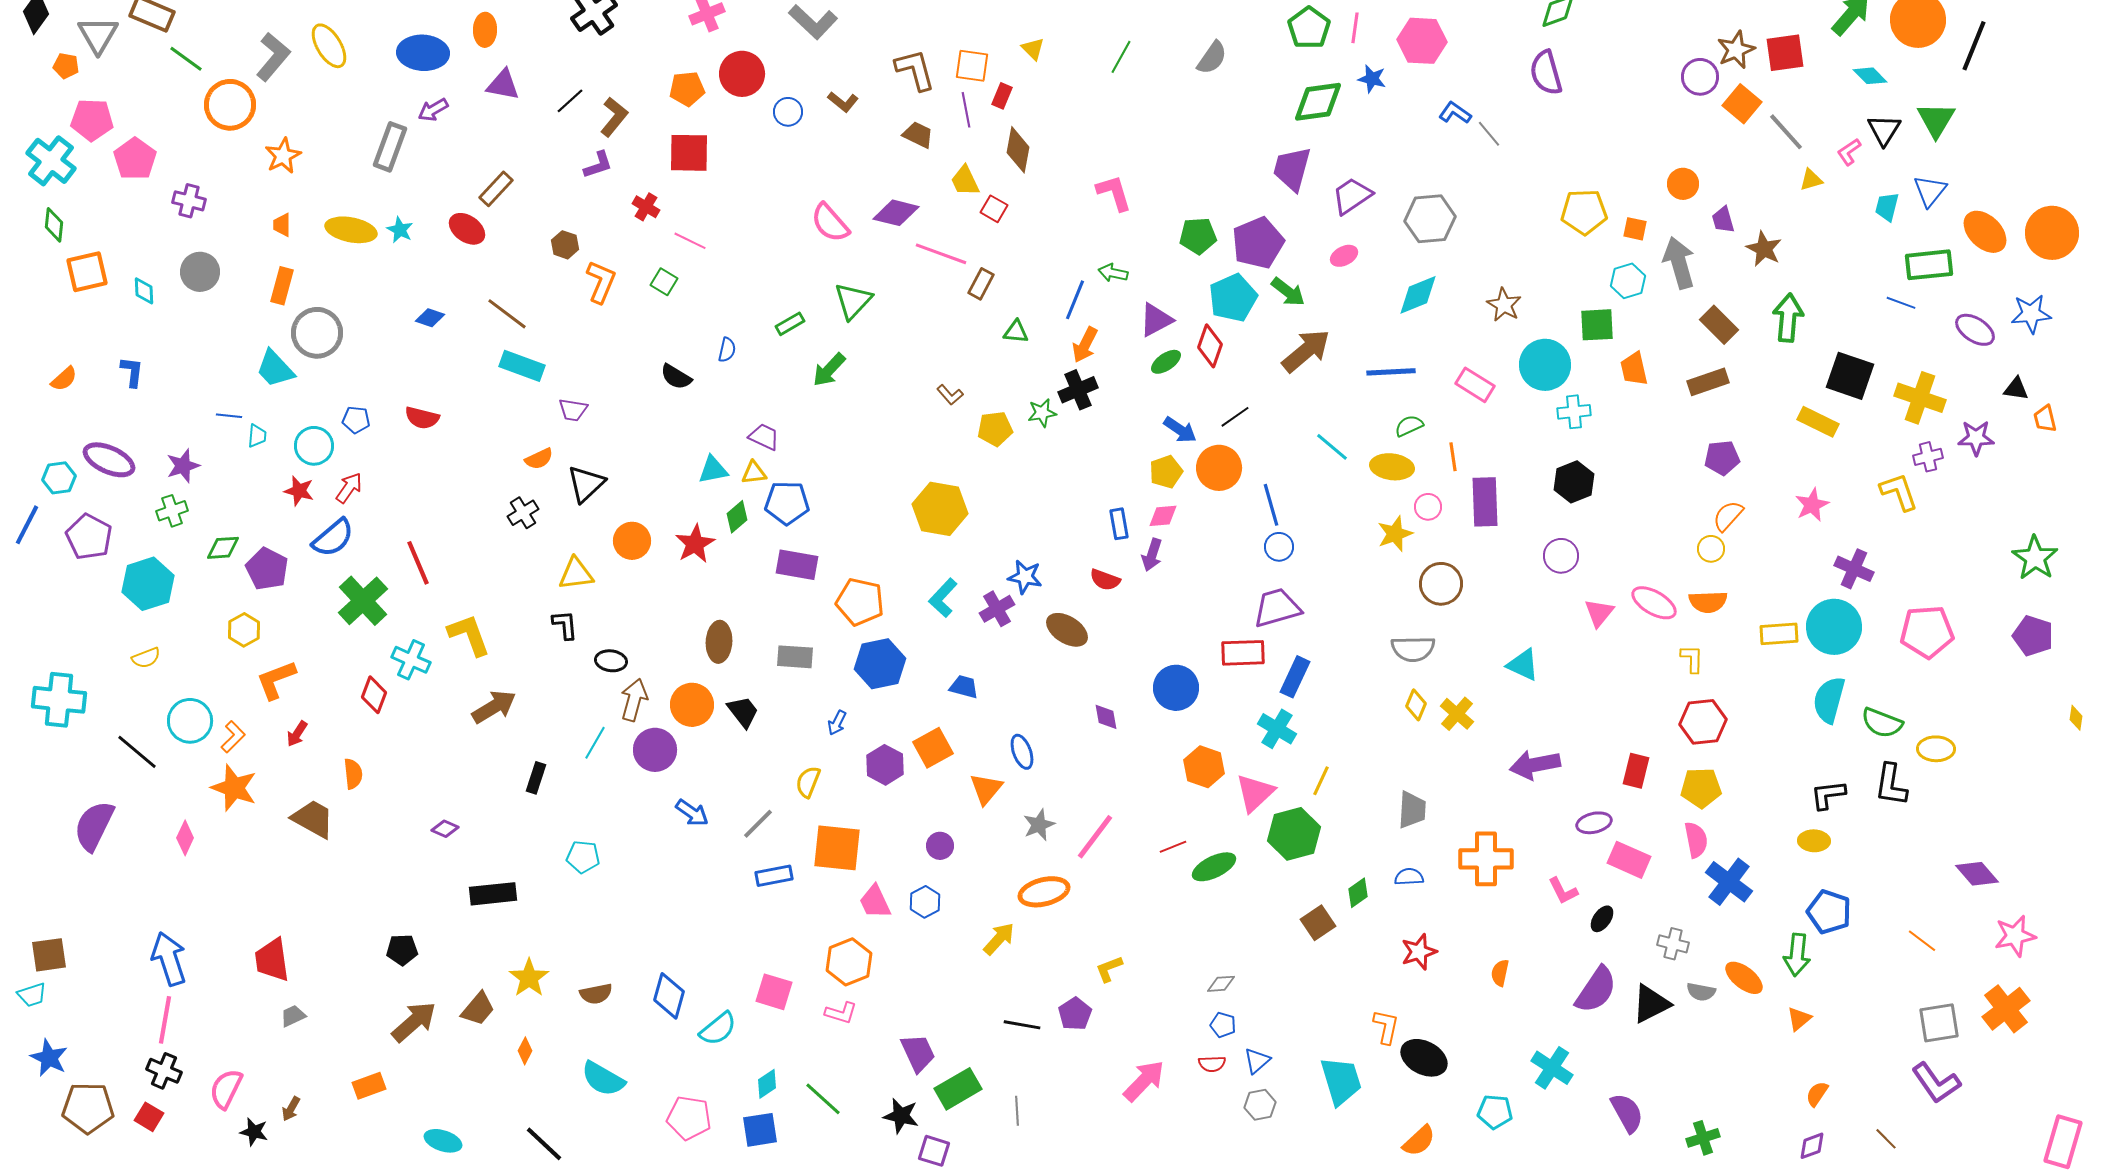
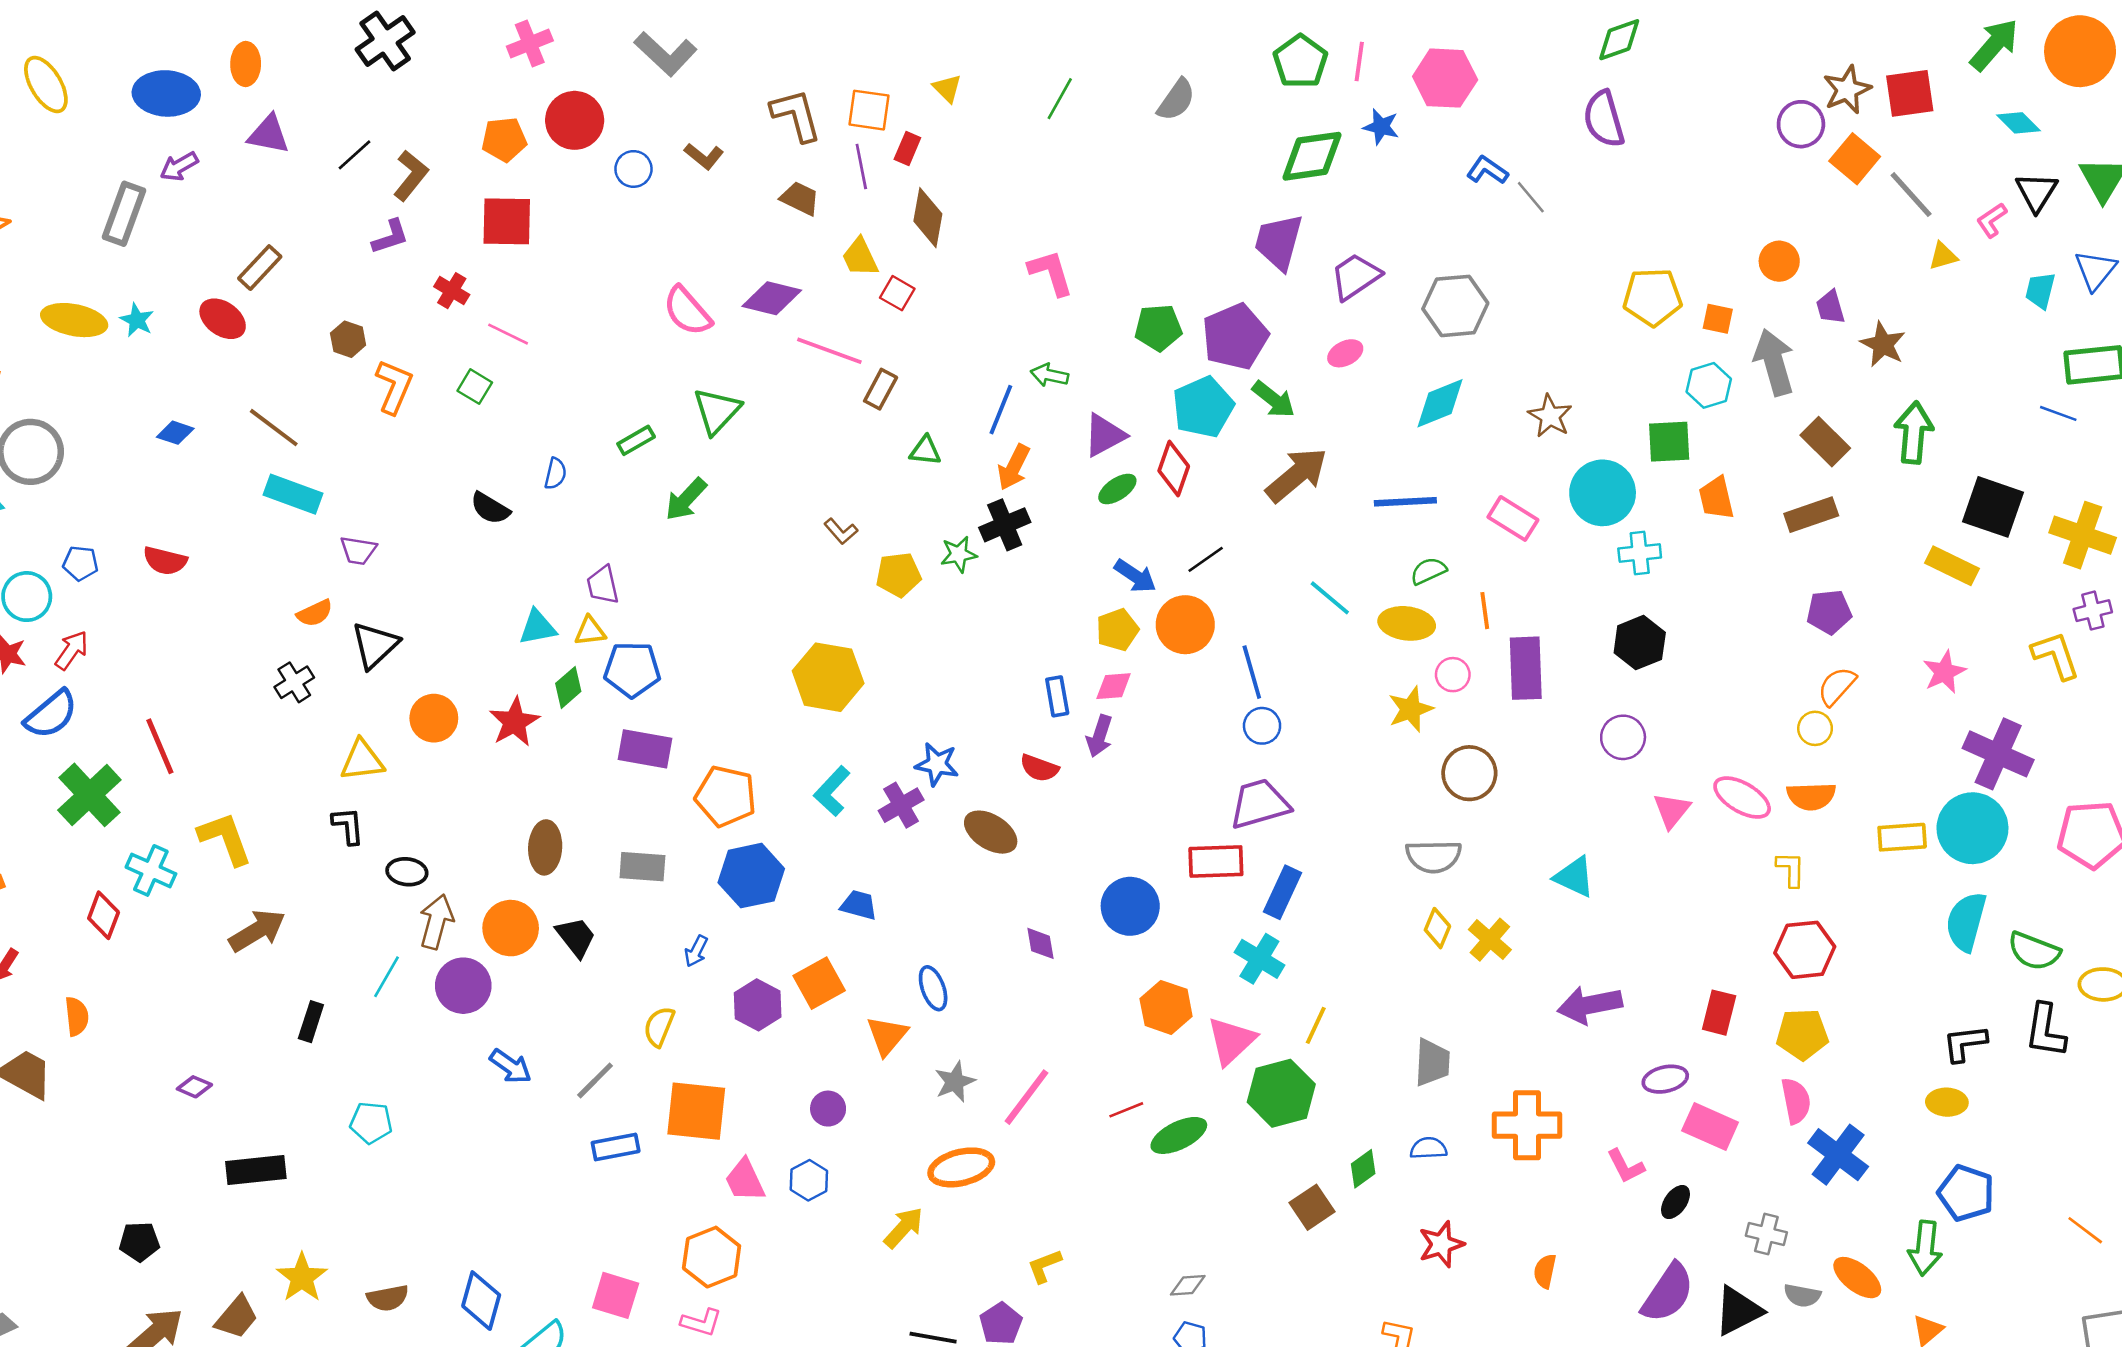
purple trapezoid: (764, 437) -> (603, 585), turned -128
purple cross: (1854, 569) -> (1998, 754), size x1.4

